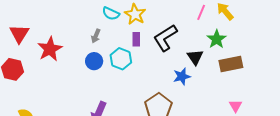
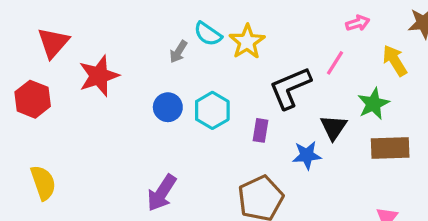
pink line: (201, 12) -> (335, 63), moved
gray arrow: (96, 36) -> (178, 52), moved
purple rectangle: (136, 39) -> (261, 130), moved

